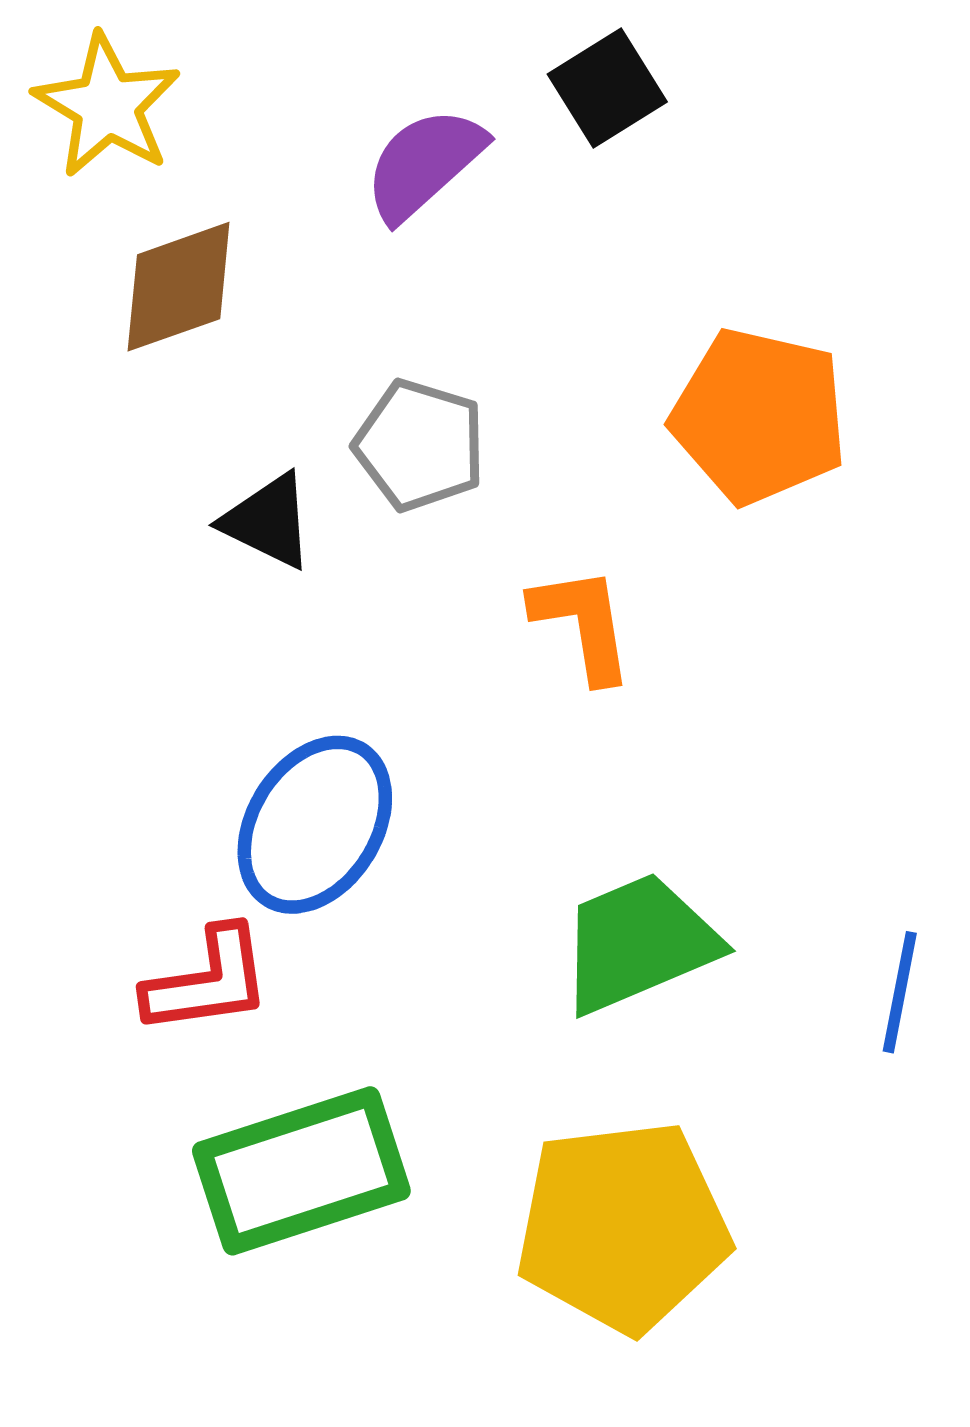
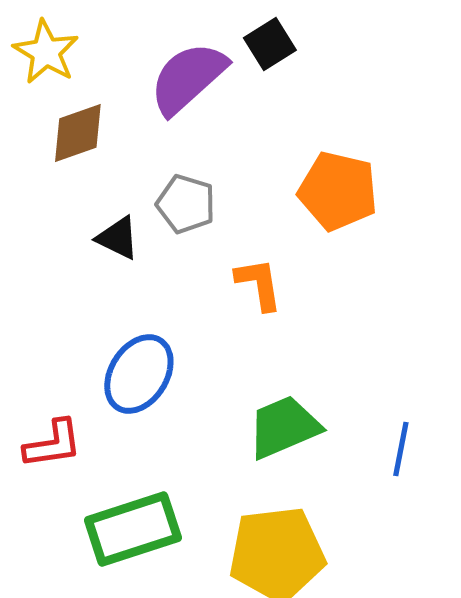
purple semicircle: (424, 164) -> (188, 78), size x1.4
red L-shape: (208, 981) -> (53, 444), moved

